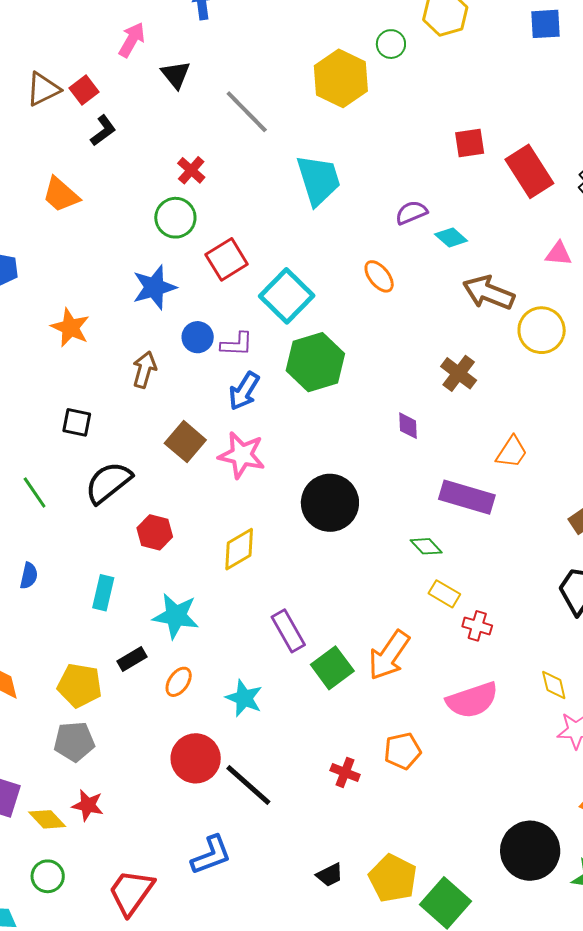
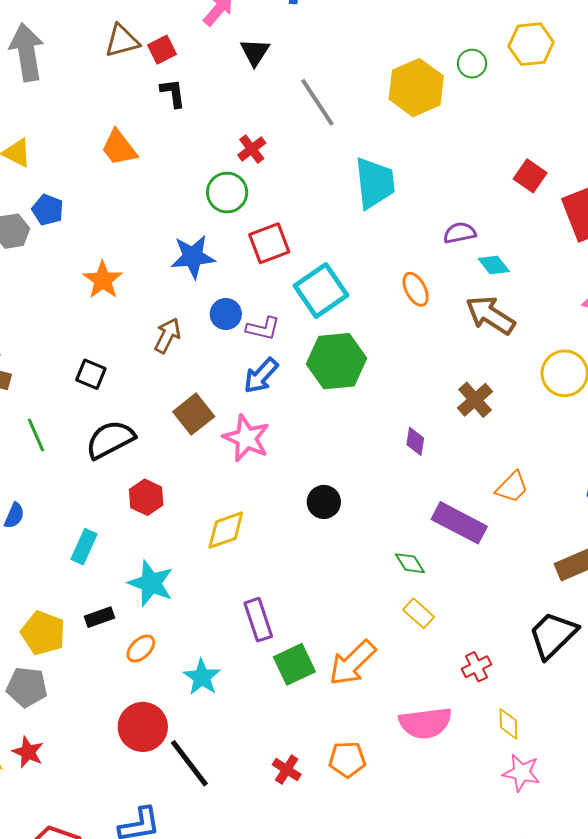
black L-shape: (103, 131) -> (173, 93), turned -72
red square: (470, 143) -> (530, 176), turned 32
brown arrow: (489, 293) -> (490, 315), moved
black circle: (330, 503) -> (324, 502), size x0.6
red cross: (477, 626) -> (476, 667), moved, turned 36

